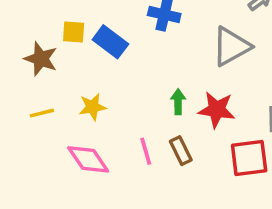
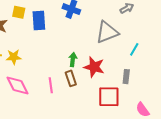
blue rectangle: (110, 42) -> (39, 21), turned 42
yellow star: (92, 107) -> (14, 57), moved
brown rectangle: (181, 151) -> (71, 78), moved

